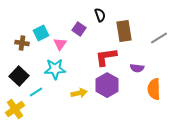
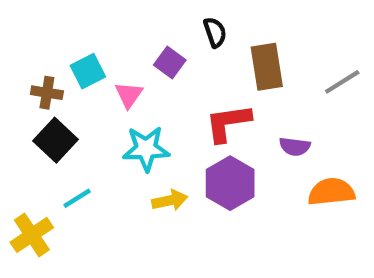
cyan star: (55, 69) -> (146, 149), moved
black square: (19, 76) -> (56, 140), moved
orange semicircle: (154, 89) -> (331, 192), turned 85

